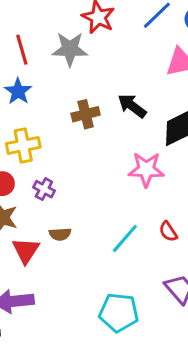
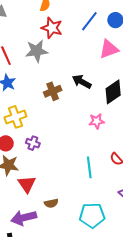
pink star: (146, 169) -> (97, 121), size x0.7
brown semicircle: (60, 234) -> (51, 203), moved
cyan line: (125, 238) -> (89, 167), turned -40

